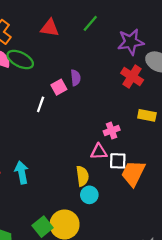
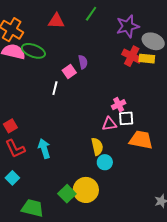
yellow rectangle: (147, 115) -> (147, 59), moved
white square: (118, 161) -> (126, 118), moved
orange trapezoid: (133, 173) -> (141, 140), turned 80

